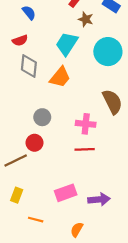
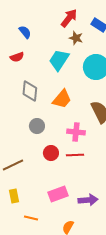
gray diamond: (29, 66) -> (30, 91), moved
orange trapezoid: (60, 77) -> (62, 99), moved
red circle: (34, 143) -> (51, 153), moved
yellow rectangle: (17, 195) -> (14, 196), turned -32

